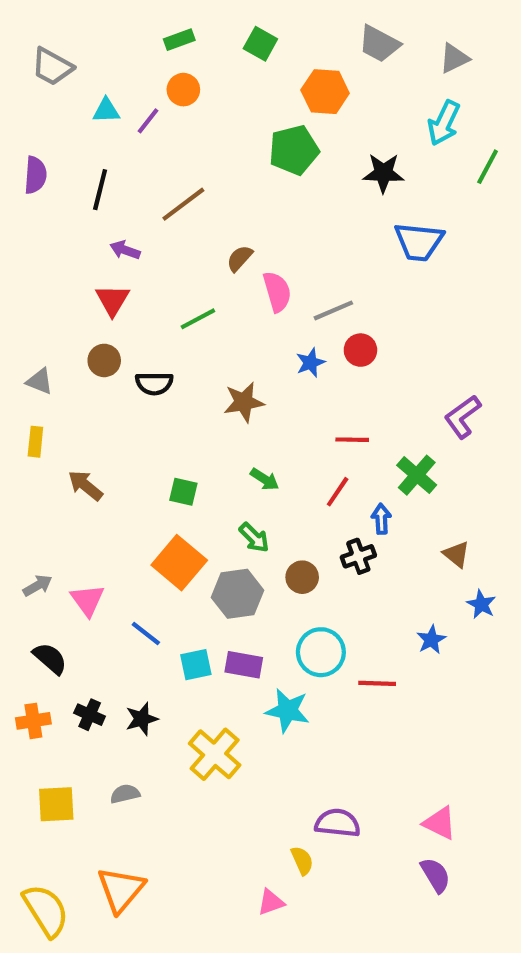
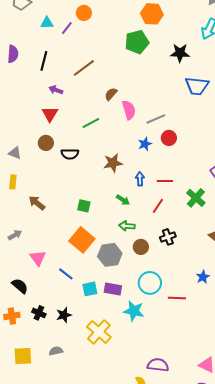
blue arrow: (381, 519) -> (140, 179), moved
green arrow: (254, 538) -> (127, 226), moved, turned 140
gray arrow: (38, 585) -> (15, 235), moved

